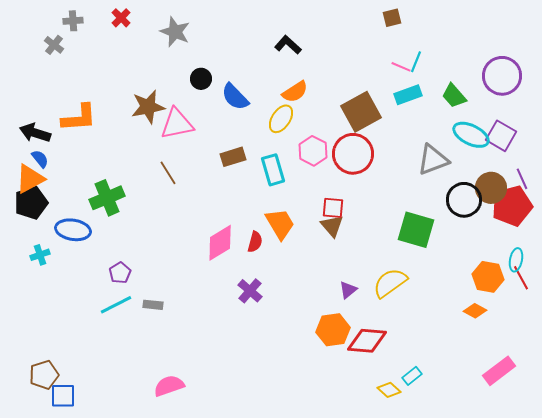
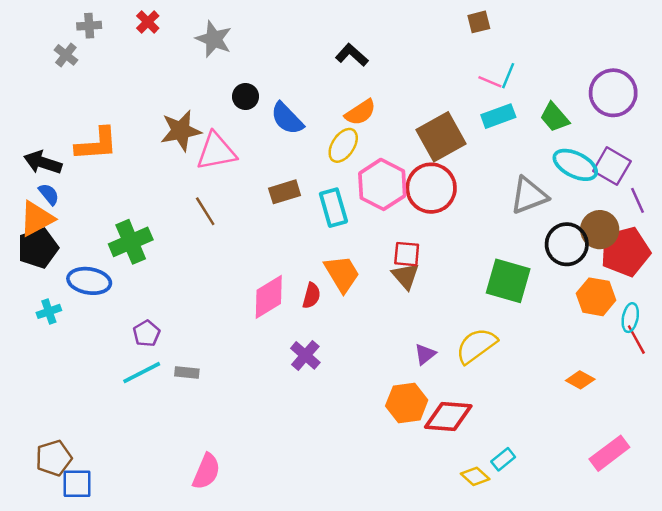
pink hexagon: (313, 151) -> (382, 184), size x1.4
purple line: (522, 179) -> (638, 200), moved
orange hexagon: (488, 277) -> (596, 297), moved
pink semicircle: (169, 386) -> (206, 471), turned 132

